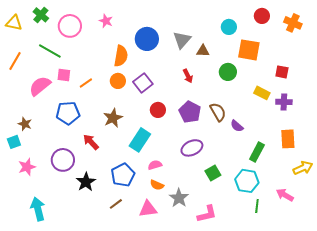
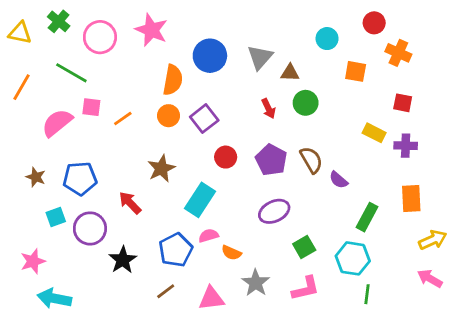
pink star: (106, 21) -> (151, 30), size x1.6
orange cross: (293, 23) -> (398, 53), moved
orange square: (249, 50) -> (356, 71), size x0.7
green circle: (228, 72) -> (306, 103), moved
blue pentagon: (68, 113) -> (80, 178), moved
cyan square: (14, 142) -> (56, 217), moved
pink semicircle: (155, 165) -> (208, 236), moved
pink star: (27, 167) -> (33, 261), moved
orange semicircle: (157, 185) -> (231, 253), moved
pink arrow: (285, 195) -> (430, 278), moved
cyan arrow: (38, 209) -> (54, 298), turned -65
pink L-shape: (207, 214) -> (306, 288), moved

